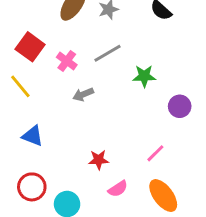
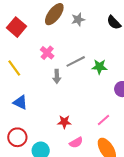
red square: (30, 47) -> (17, 27), moved
gray line: (108, 53) -> (76, 61), moved
gray arrow: (83, 94) -> (57, 76), turned -72

